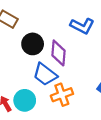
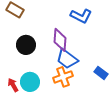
black circle: (33, 44) -> (26, 45), moved
blue trapezoid: (45, 74) -> (67, 59), moved

